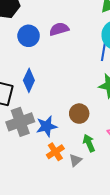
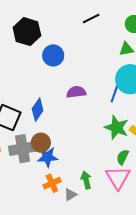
purple semicircle: (59, 29) -> (76, 92), moved
blue circle: (29, 36) -> (53, 55), moved
brown circle: (79, 114) -> (41, 143), moved

